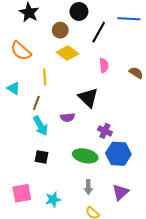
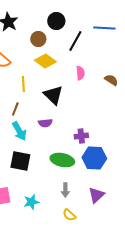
black triangle: (88, 98) -> (53, 95), moved
purple cross: (105, 131) -> (81, 136), turned -32
black square: (42, 157) -> (20, 161), size x1.5

